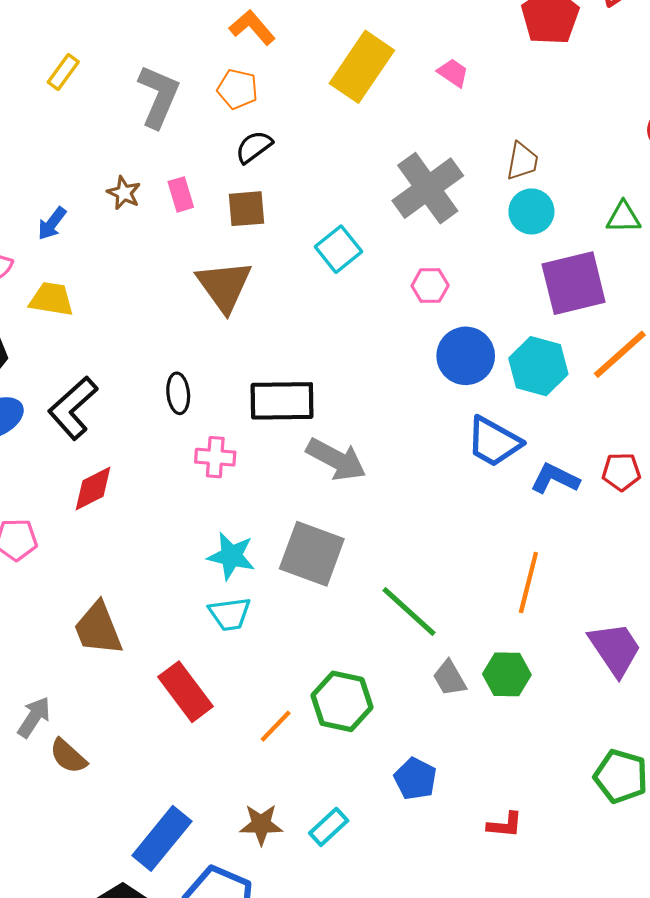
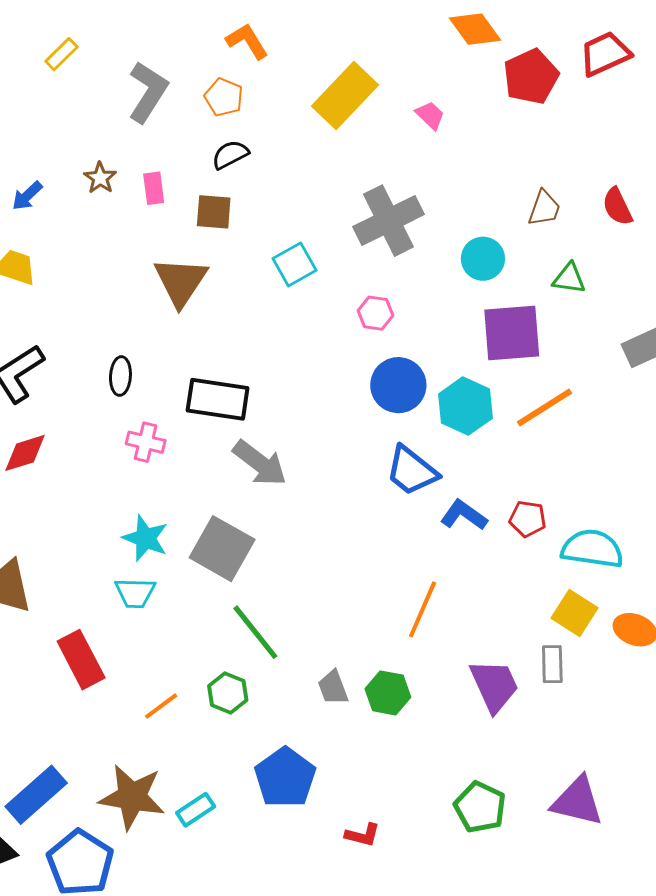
brown trapezoid: (522, 161) -> (544, 208), moved
green line: (409, 611) -> (255, 632), moved
green hexagon: (342, 701) -> (228, 693), size x0.7
blue pentagon: (415, 779) -> (285, 778), size x1.5
brown star: (261, 824) -> (132, 797), size x1.6

